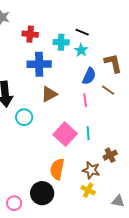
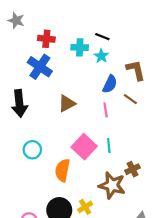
blue cross: (39, 64) -> (40, 67), moved, turned 35
cyan circle: (24, 117) -> (32, 150), moved
orange semicircle: (57, 169) -> (62, 170), moved
brown star: (91, 170) -> (112, 185), size x1.4
yellow cross: (88, 190) -> (85, 207), moved, turned 32

